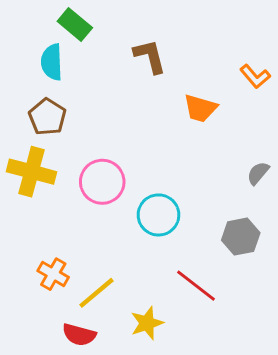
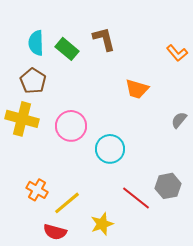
green rectangle: (75, 25) -> (67, 49), moved
orange trapezoid: (200, 108) -> (137, 89), moved
gray hexagon: (241, 237) -> (168, 186), moved

